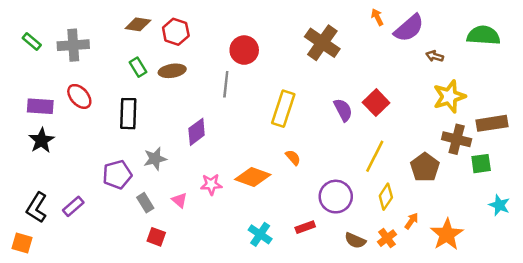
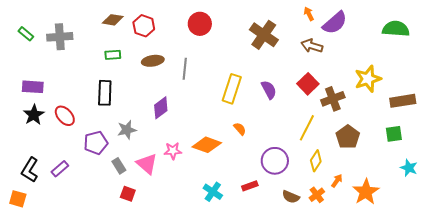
red circle: (244, 50) -> (200, 24), moved
brown arrow: (435, 56) -> (312, 46), moved, size x1.5
green rectangle: (138, 67) -> (113, 55), turned -63
brown ellipse: (172, 71) -> (153, 61), moved
red ellipse: (79, 96) -> (65, 116), moved
purple semicircle: (343, 110) -> (269, 90), moved
brown cross: (457, 139) -> (333, 99), moved, turned -35
pink triangle: (179, 200) -> (147, 164), size x1.6

